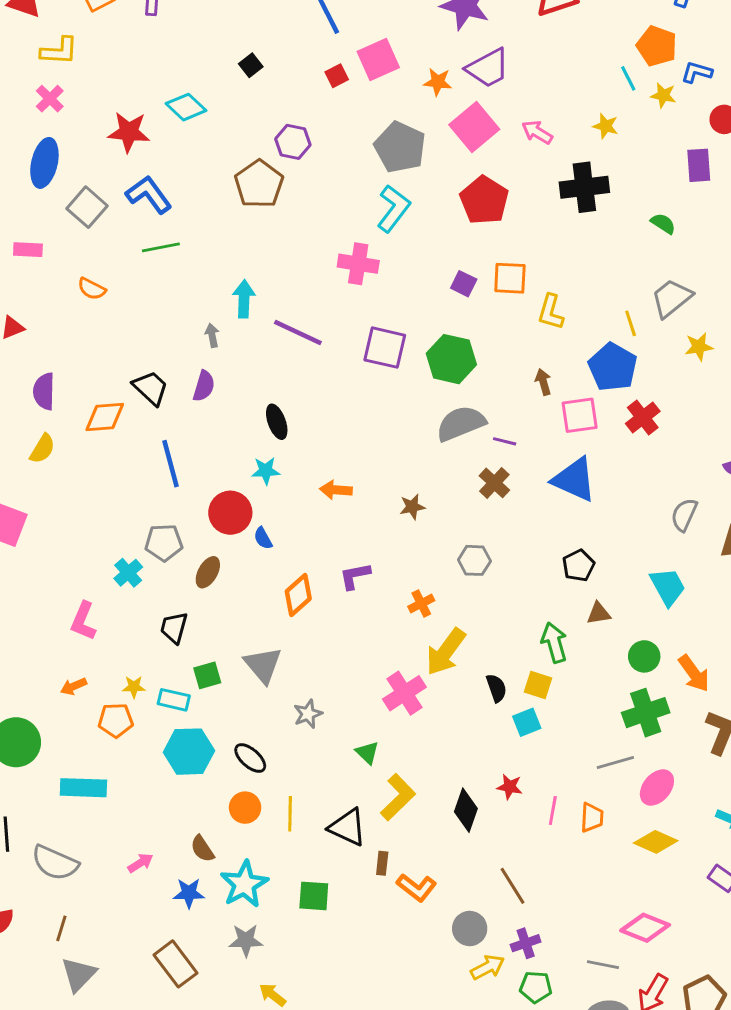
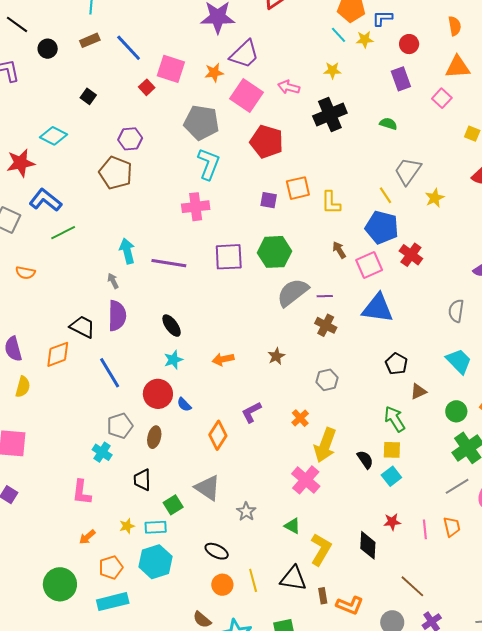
pink square: (378, 59) -> (171, 69), turned -32
purple semicircle: (204, 386) -> (117, 316), size x1.4
orange pentagon: (116, 720) -> (111, 567), moved
cyan hexagon: (189, 752) -> (155, 562), moved

